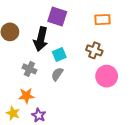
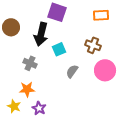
gray semicircle: (57, 74) -> (72, 71), moved

